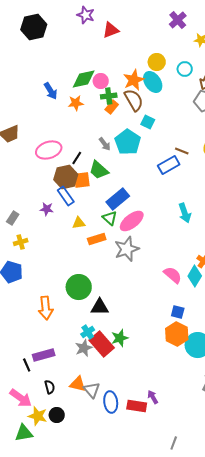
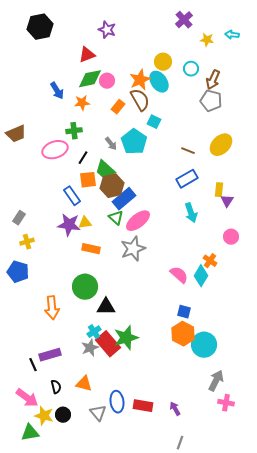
purple star: (86, 15) -> (107, 30), moved
red triangle: (111, 30) -> (87, 55), moved
green cross: (109, 96) -> (74, 131), moved
blue rectangle: (169, 165) -> (187, 179), moved
brown hexagon: (66, 177) -> (112, 186), moved
purple star: (47, 209) -> (69, 225), moved, size x1.6
orange rectangle: (97, 239) -> (91, 249), moved, turned 30
green star: (120, 338) -> (126, 338), size x1.4
gray triangle: (92, 390) -> (98, 413), moved
purple arrow: (153, 397) -> (175, 409), moved

